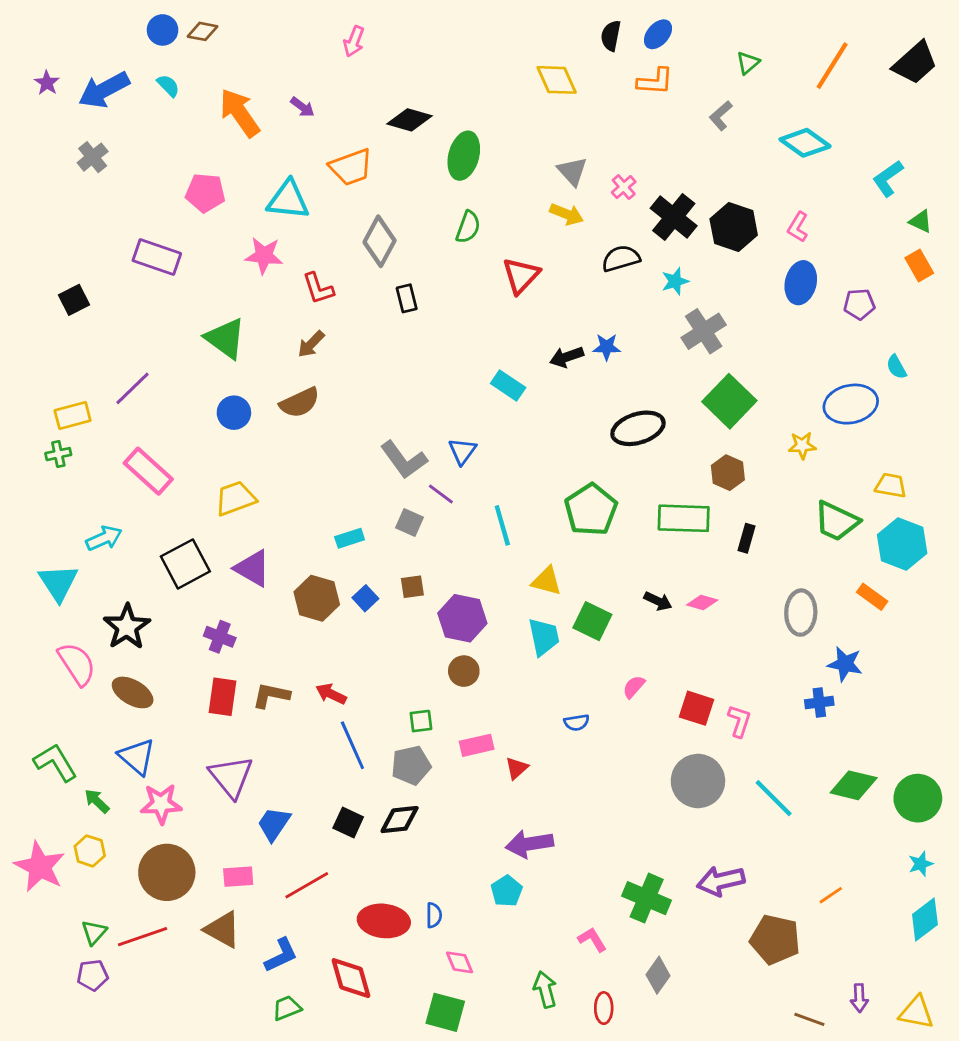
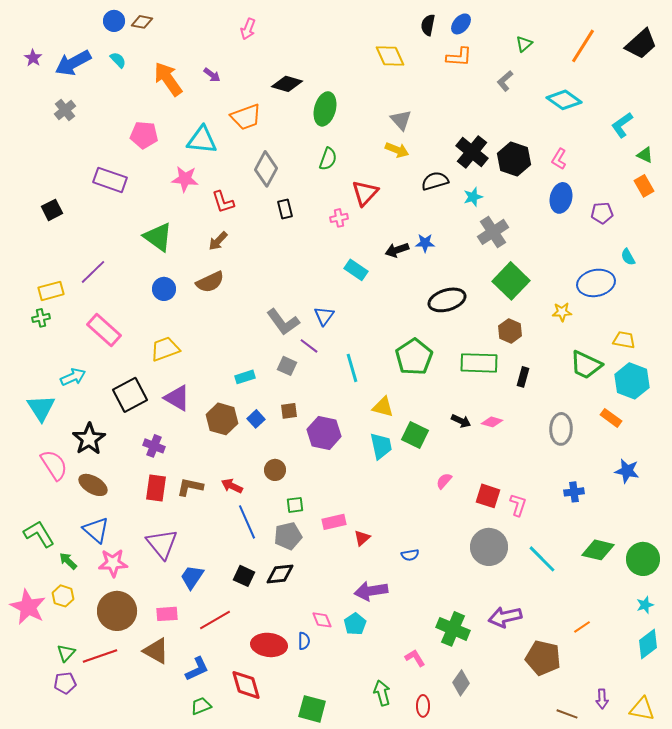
pink cross: (624, 187) -> (339, 218), moved, turned 30
blue star: (845, 664) -> (627, 471), moved
brown circle: (464, 671) -> (275, 470), moved
blue semicircle: (577, 722) -> (410, 555), moved
pink diamond: (460, 962) -> (322, 620), moved

